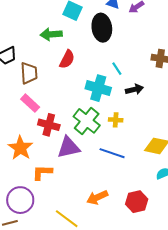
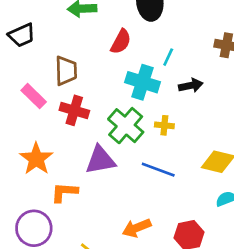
red semicircle: (67, 59) -> (121, 42), moved
cyan line: (117, 69) -> (168, 57), turned 56
brown trapezoid: (29, 73) -> (66, 71), moved
pink rectangle: (30, 103) -> (34, 96), moved
red cross: (49, 125) -> (74, 110), moved

